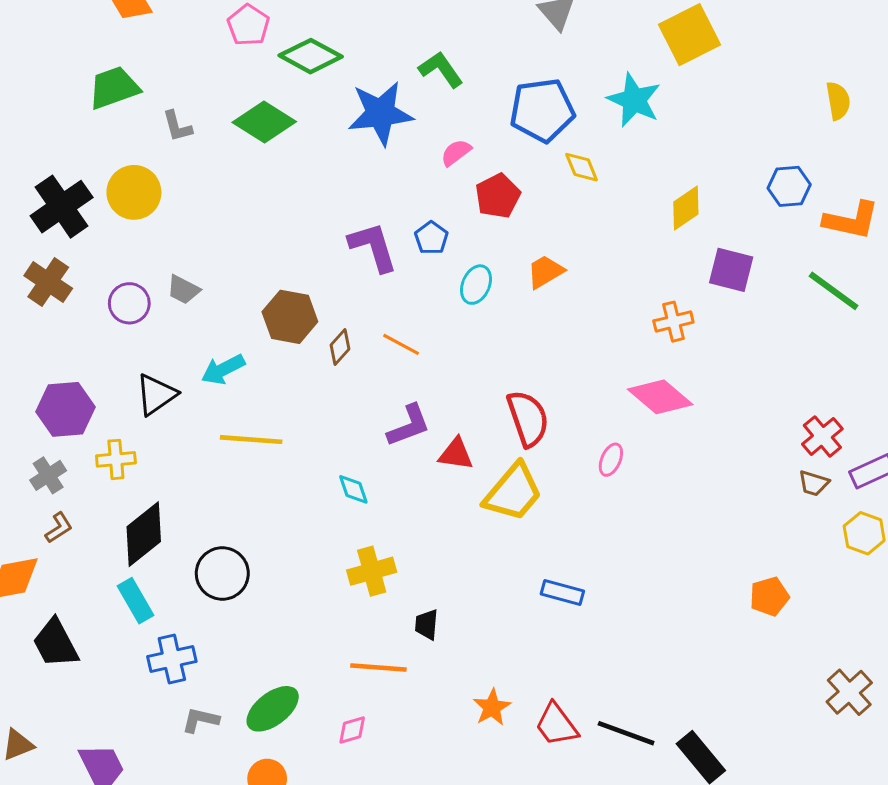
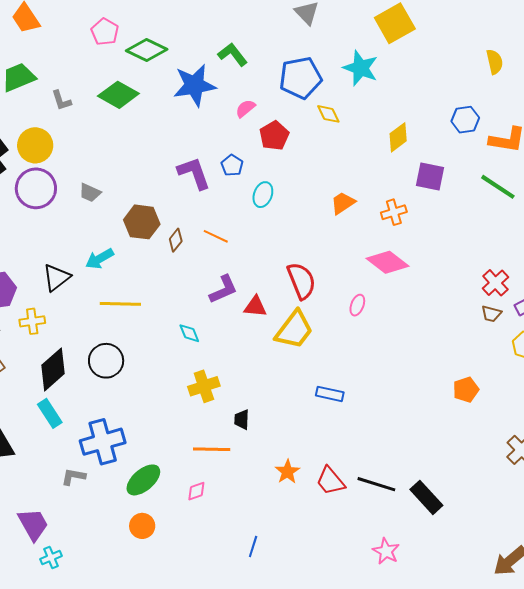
orange trapezoid: (545, 272) -> (343, 203), moved
gray trapezoid: (183, 290) -> (90, 193), moved
purple circle: (129, 303) -> (36, 188), moved, size x1.5
black circle: (222, 573) -> (106, 361), moved
blue cross: (172, 659) -> (103, 442), moved, size x1.4
gray L-shape: (200, 720) -> (73, 477), moved

